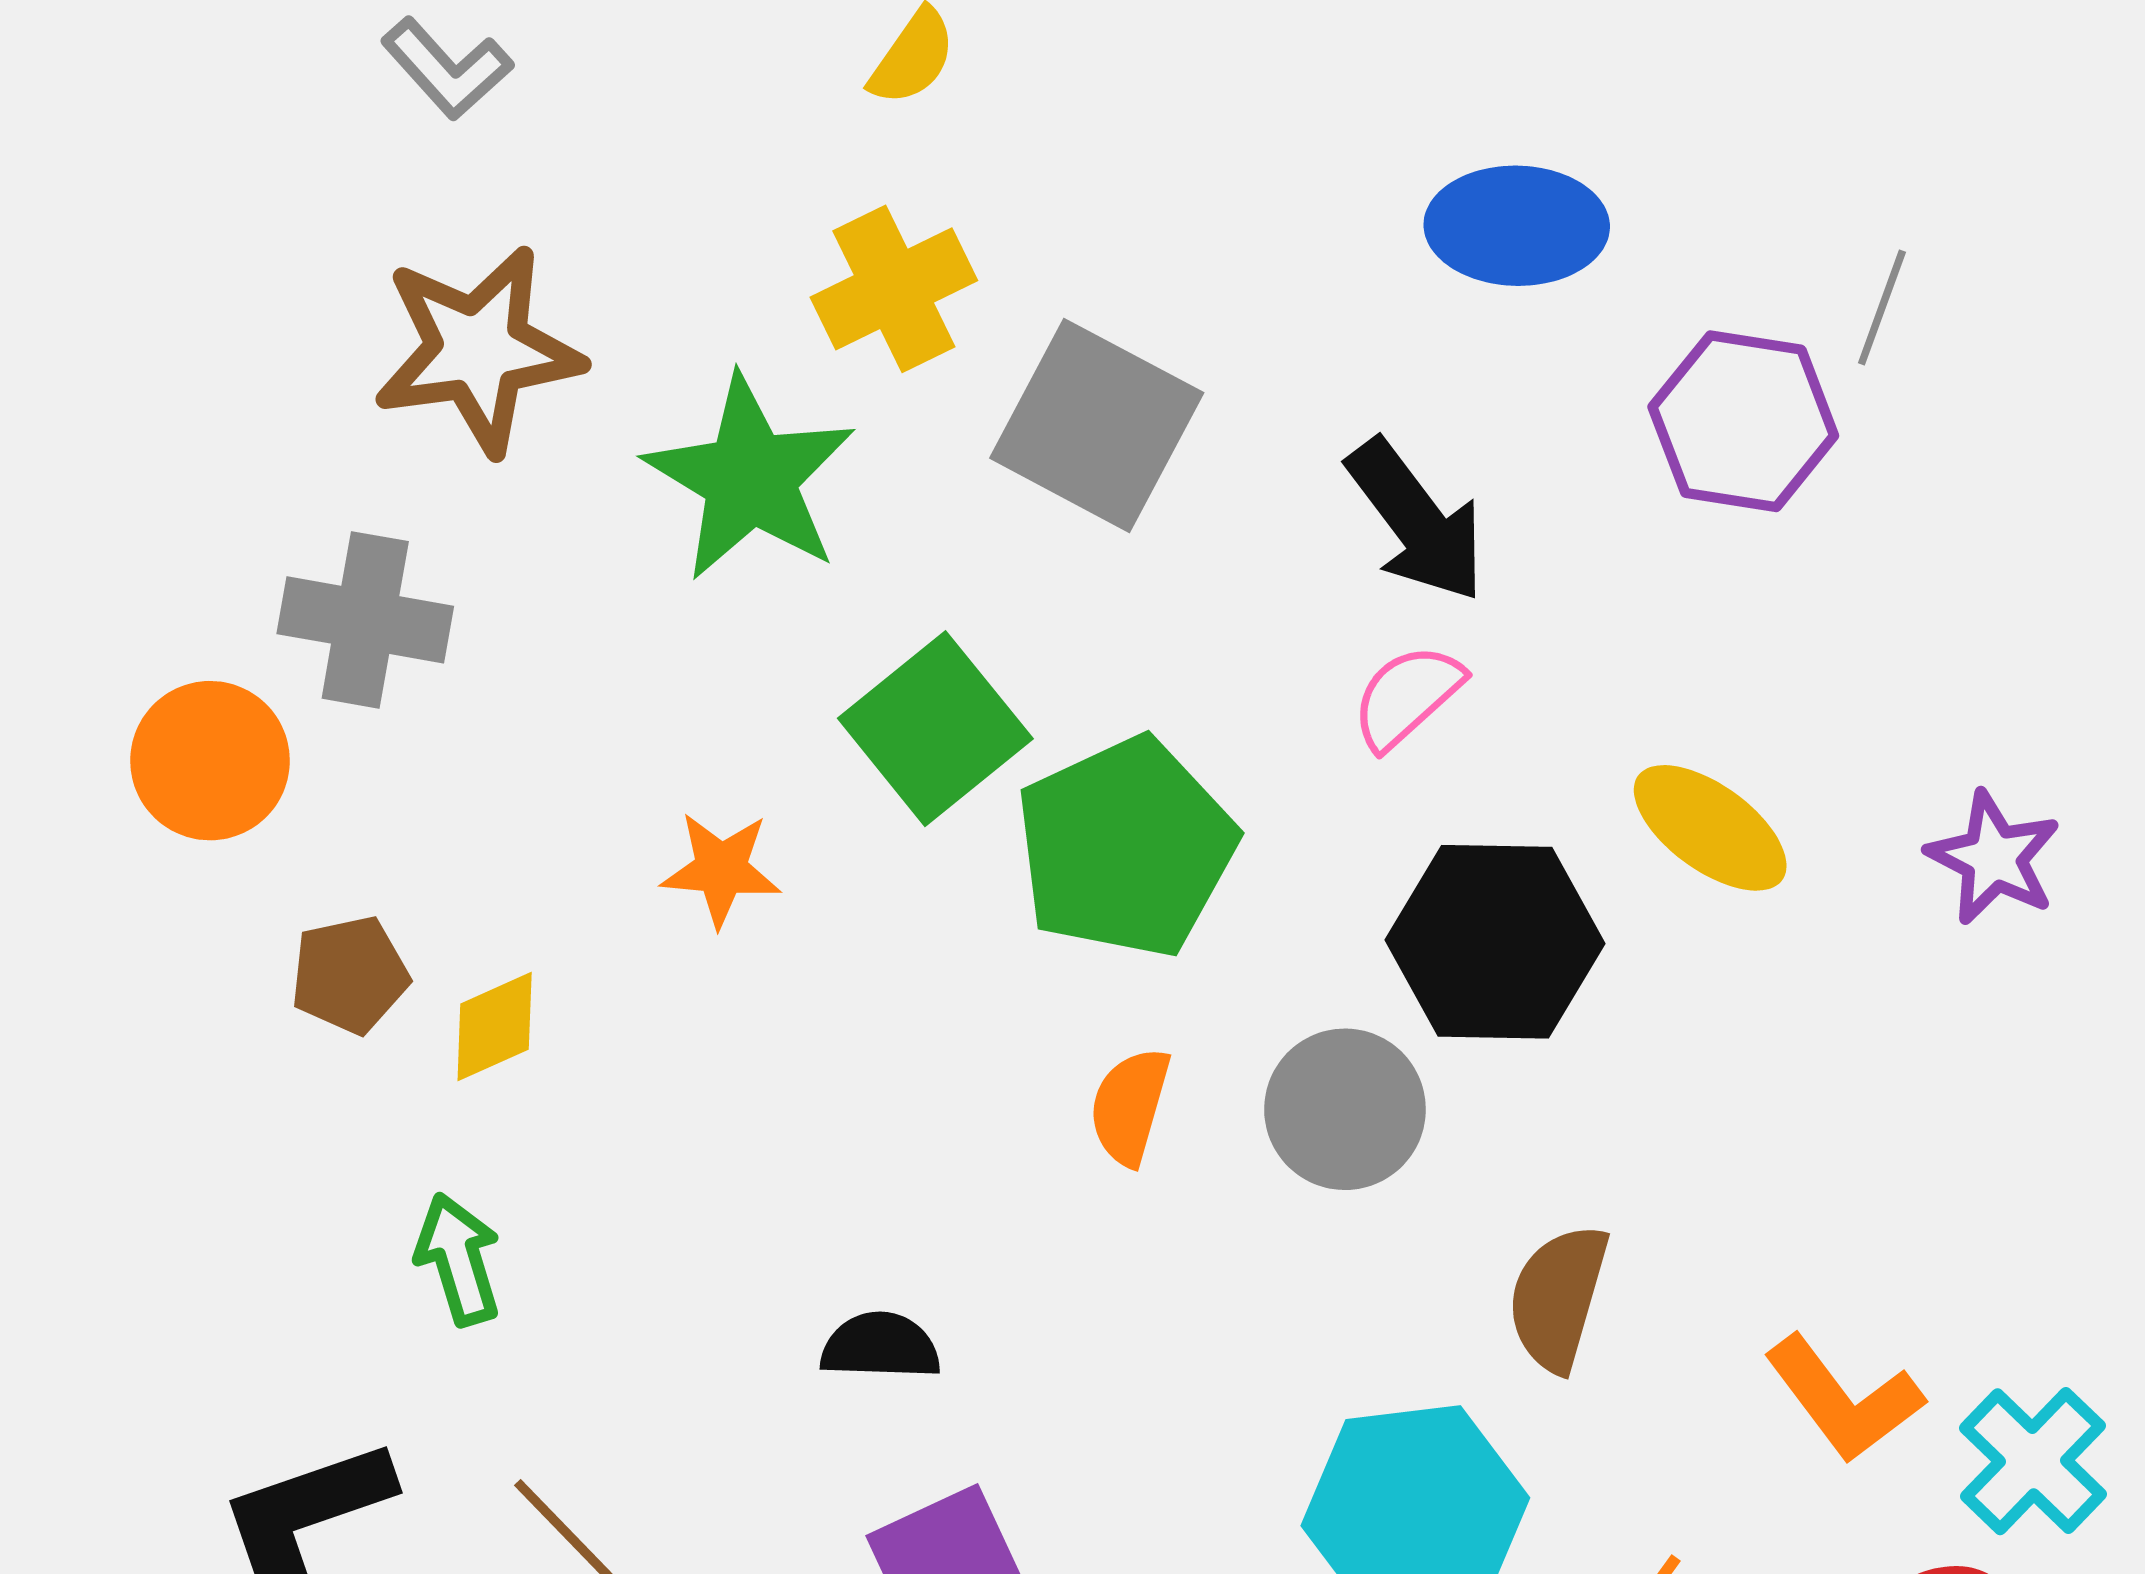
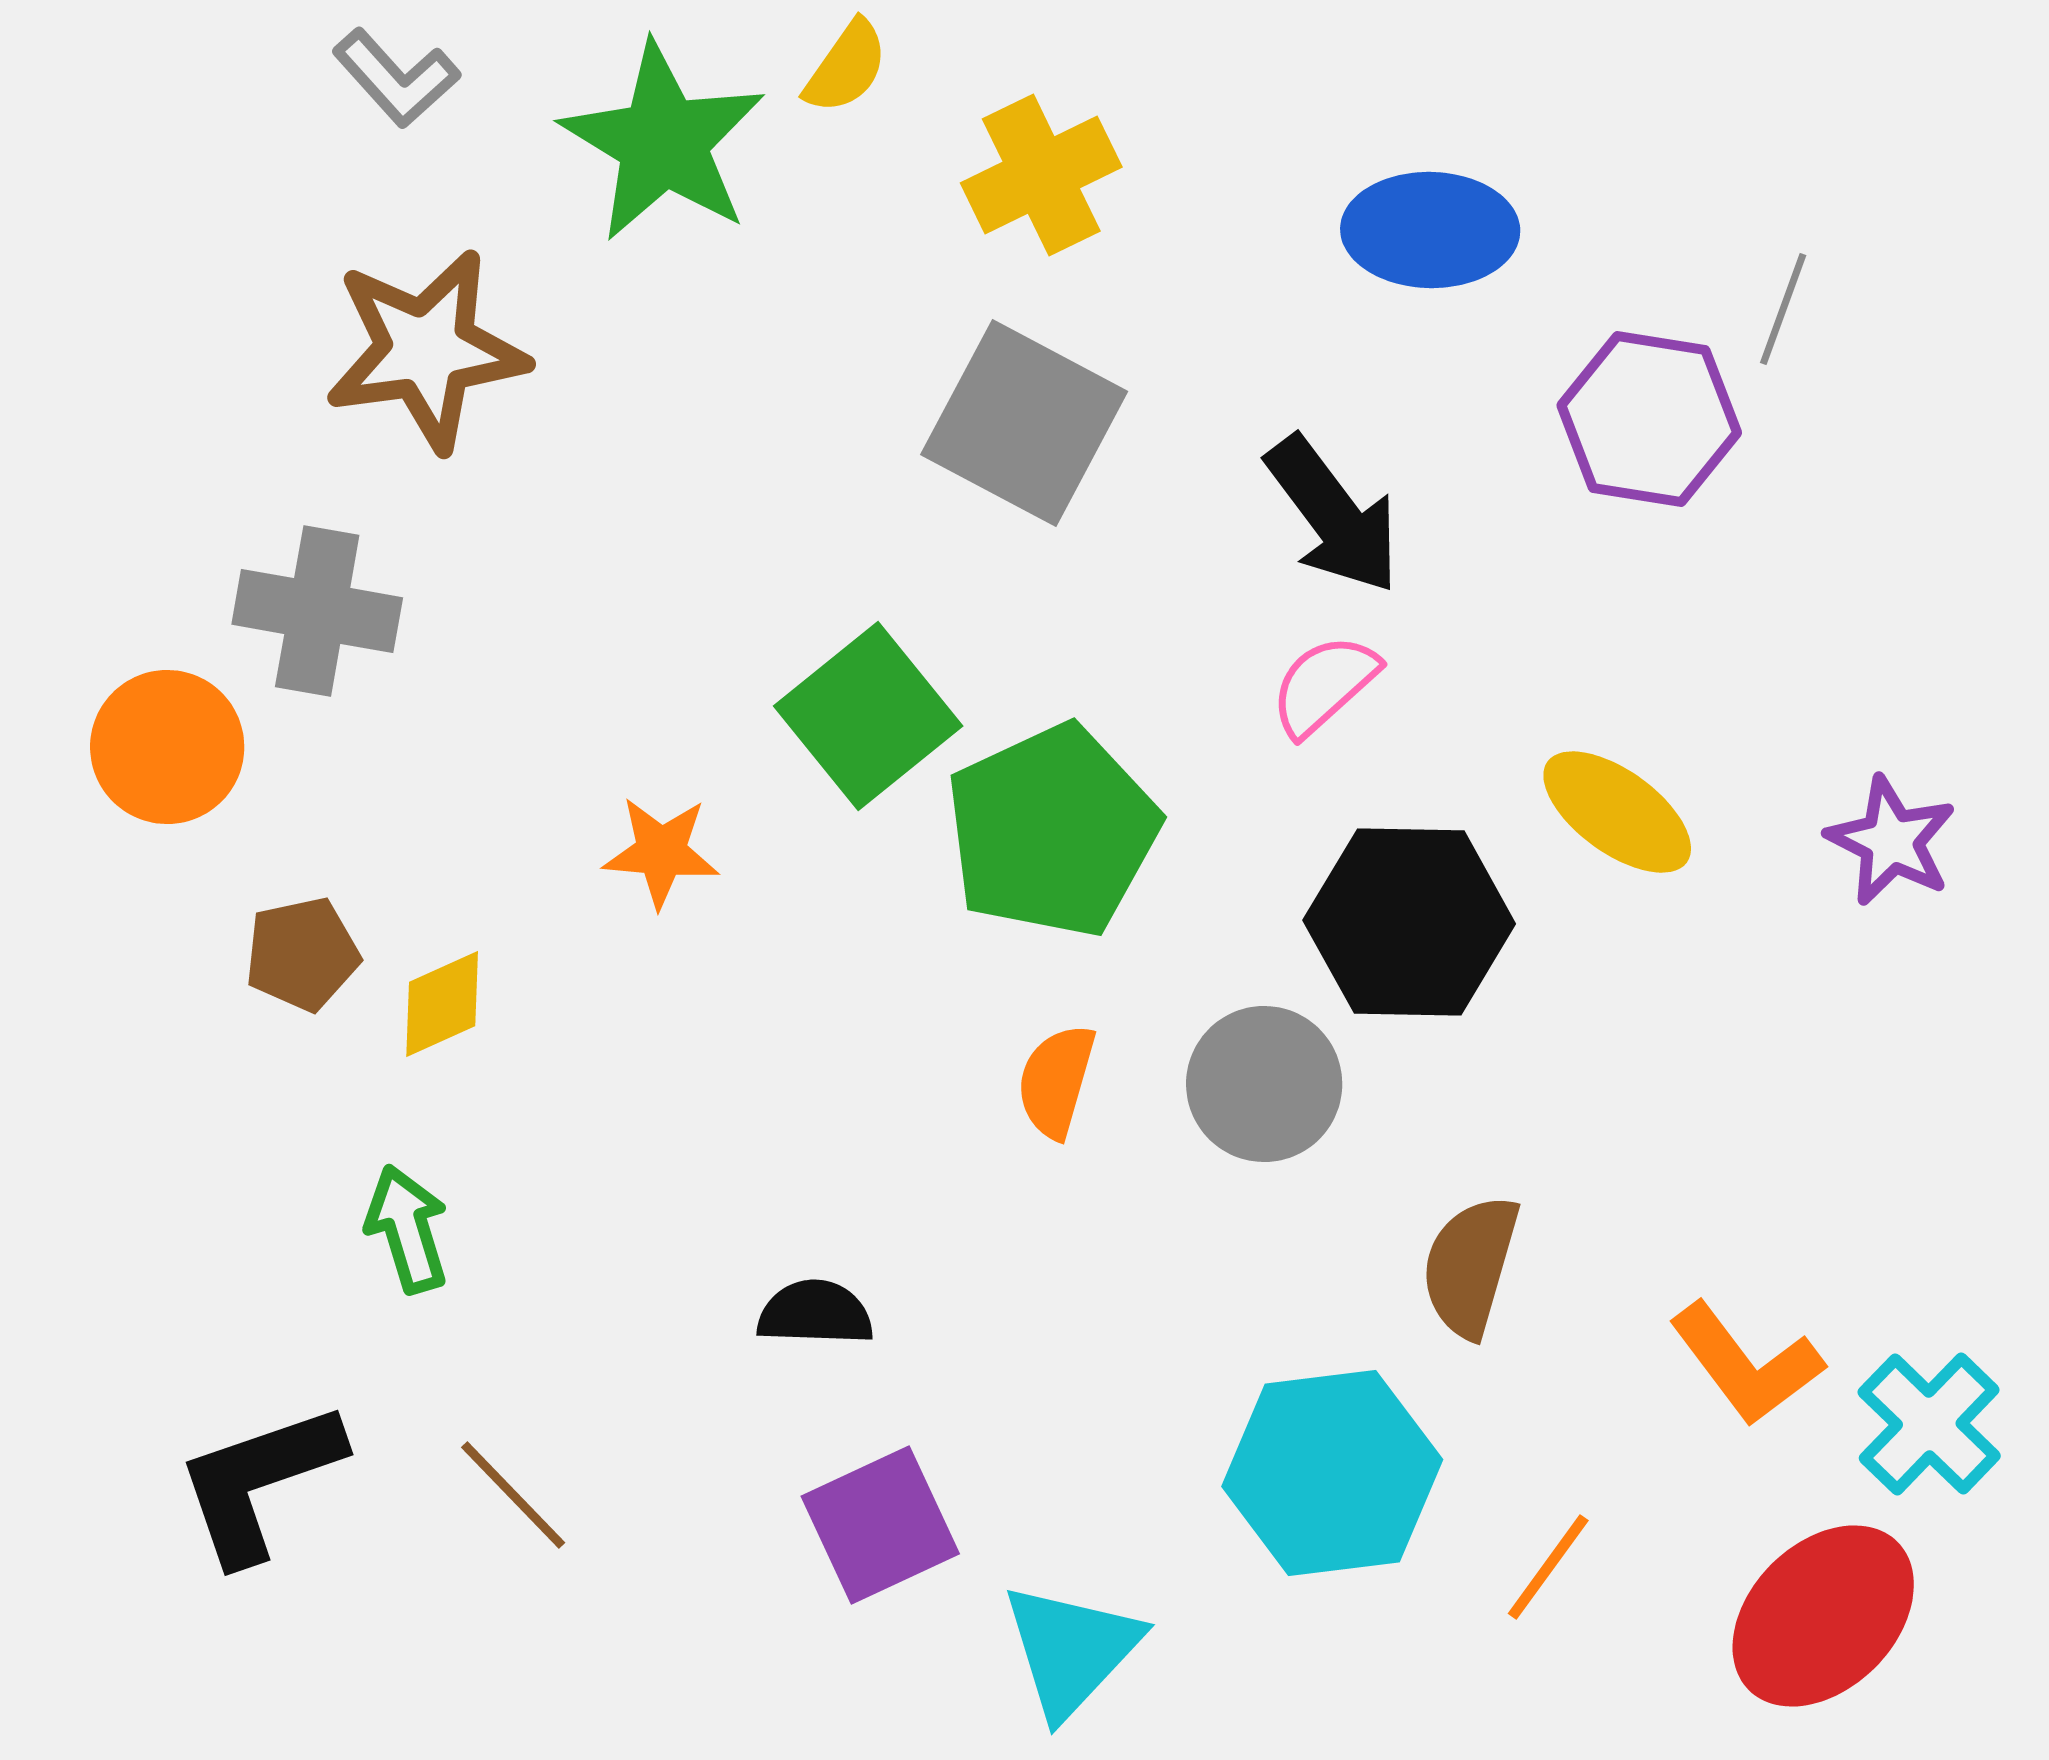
yellow cross: (894, 289) -> (1041, 175), moved
green star: (750, 478) -> (663, 142), moved

